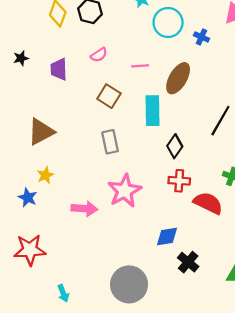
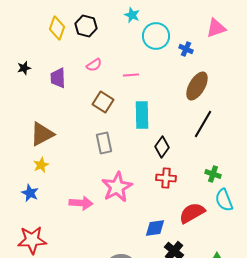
brown ellipse: (178, 78) -> (197, 86), moved
yellow star: (45, 175) -> (41, 165), moved
red semicircle: (208, 203) -> (192, 213), moved, turned -56

